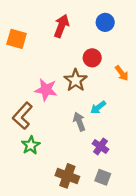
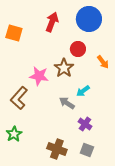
blue circle: (105, 22) -> (89, 19), size x1.6
gray arrow: (79, 122) -> (67, 103), turned -35
green star: (31, 145) -> (14, 134), moved

